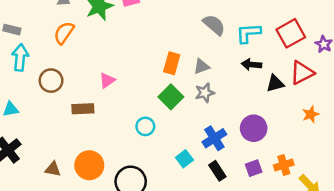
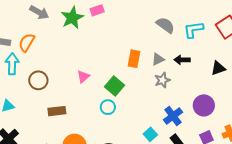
orange semicircle: (64, 33) -> (27, 43), moved
black arrow: (251, 65) -> (182, 60), moved
green square: (171, 97) -> (114, 86), moved
brown rectangle: (83, 109) -> (57, 111), moved
cyan circle: (145, 126) -> (108, 107), moved

